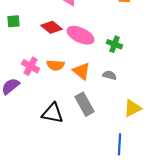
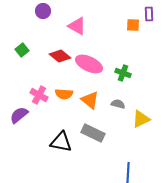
green square: (13, 21) -> (22, 50), turned -32
gray rectangle: (84, 104) -> (93, 133), turned -35
yellow triangle: (132, 108) -> (141, 119), moved

